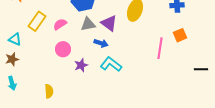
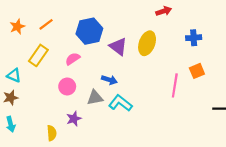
purple triangle: (109, 23) -> (118, 47), moved
pink semicircle: (60, 24) -> (73, 59), moved
gray triangle: (88, 24) -> (95, 98), moved
purple star: (81, 65) -> (74, 119), moved

